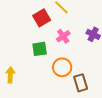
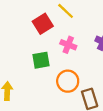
pink cross: (63, 36) -> (68, 45), turned -32

